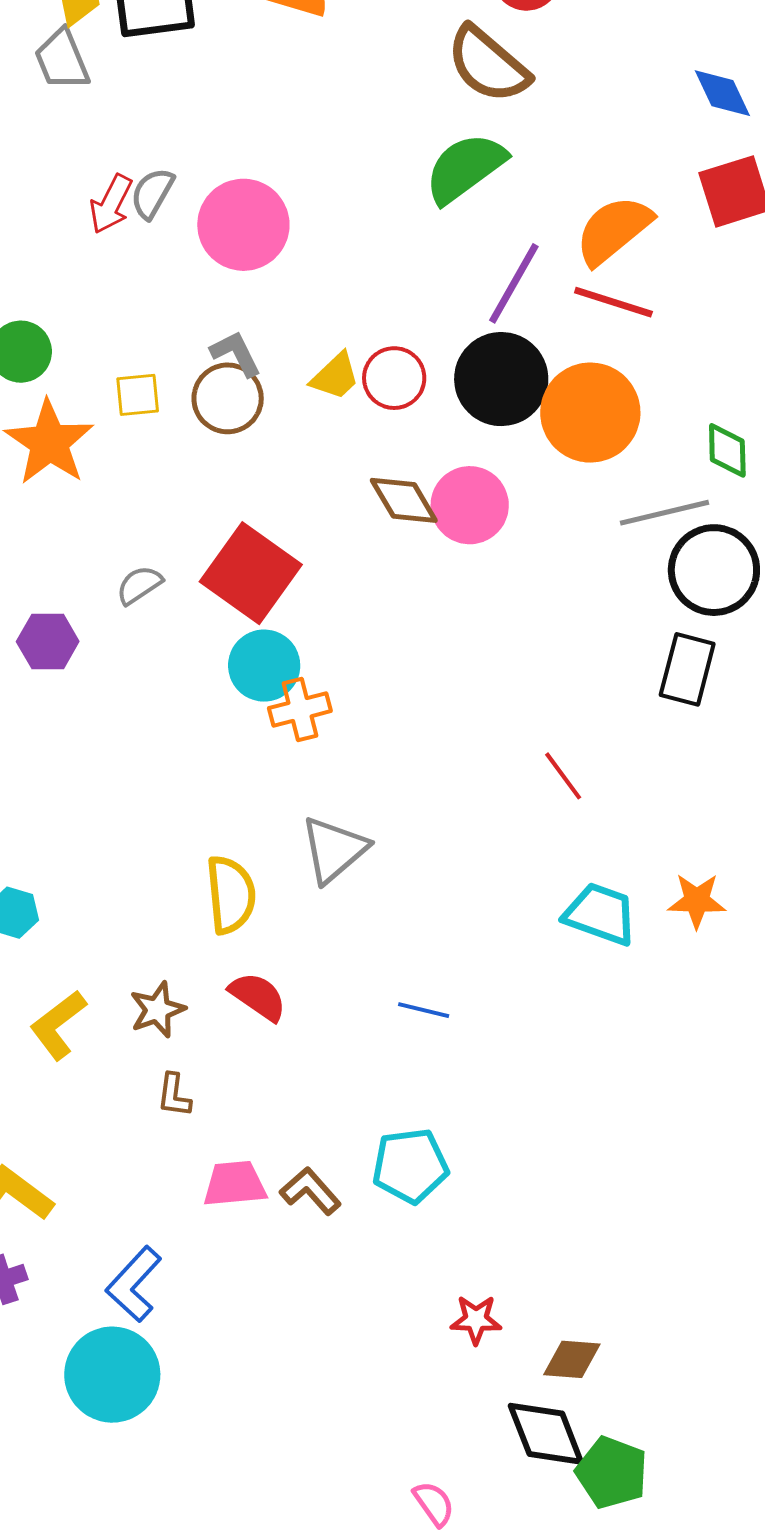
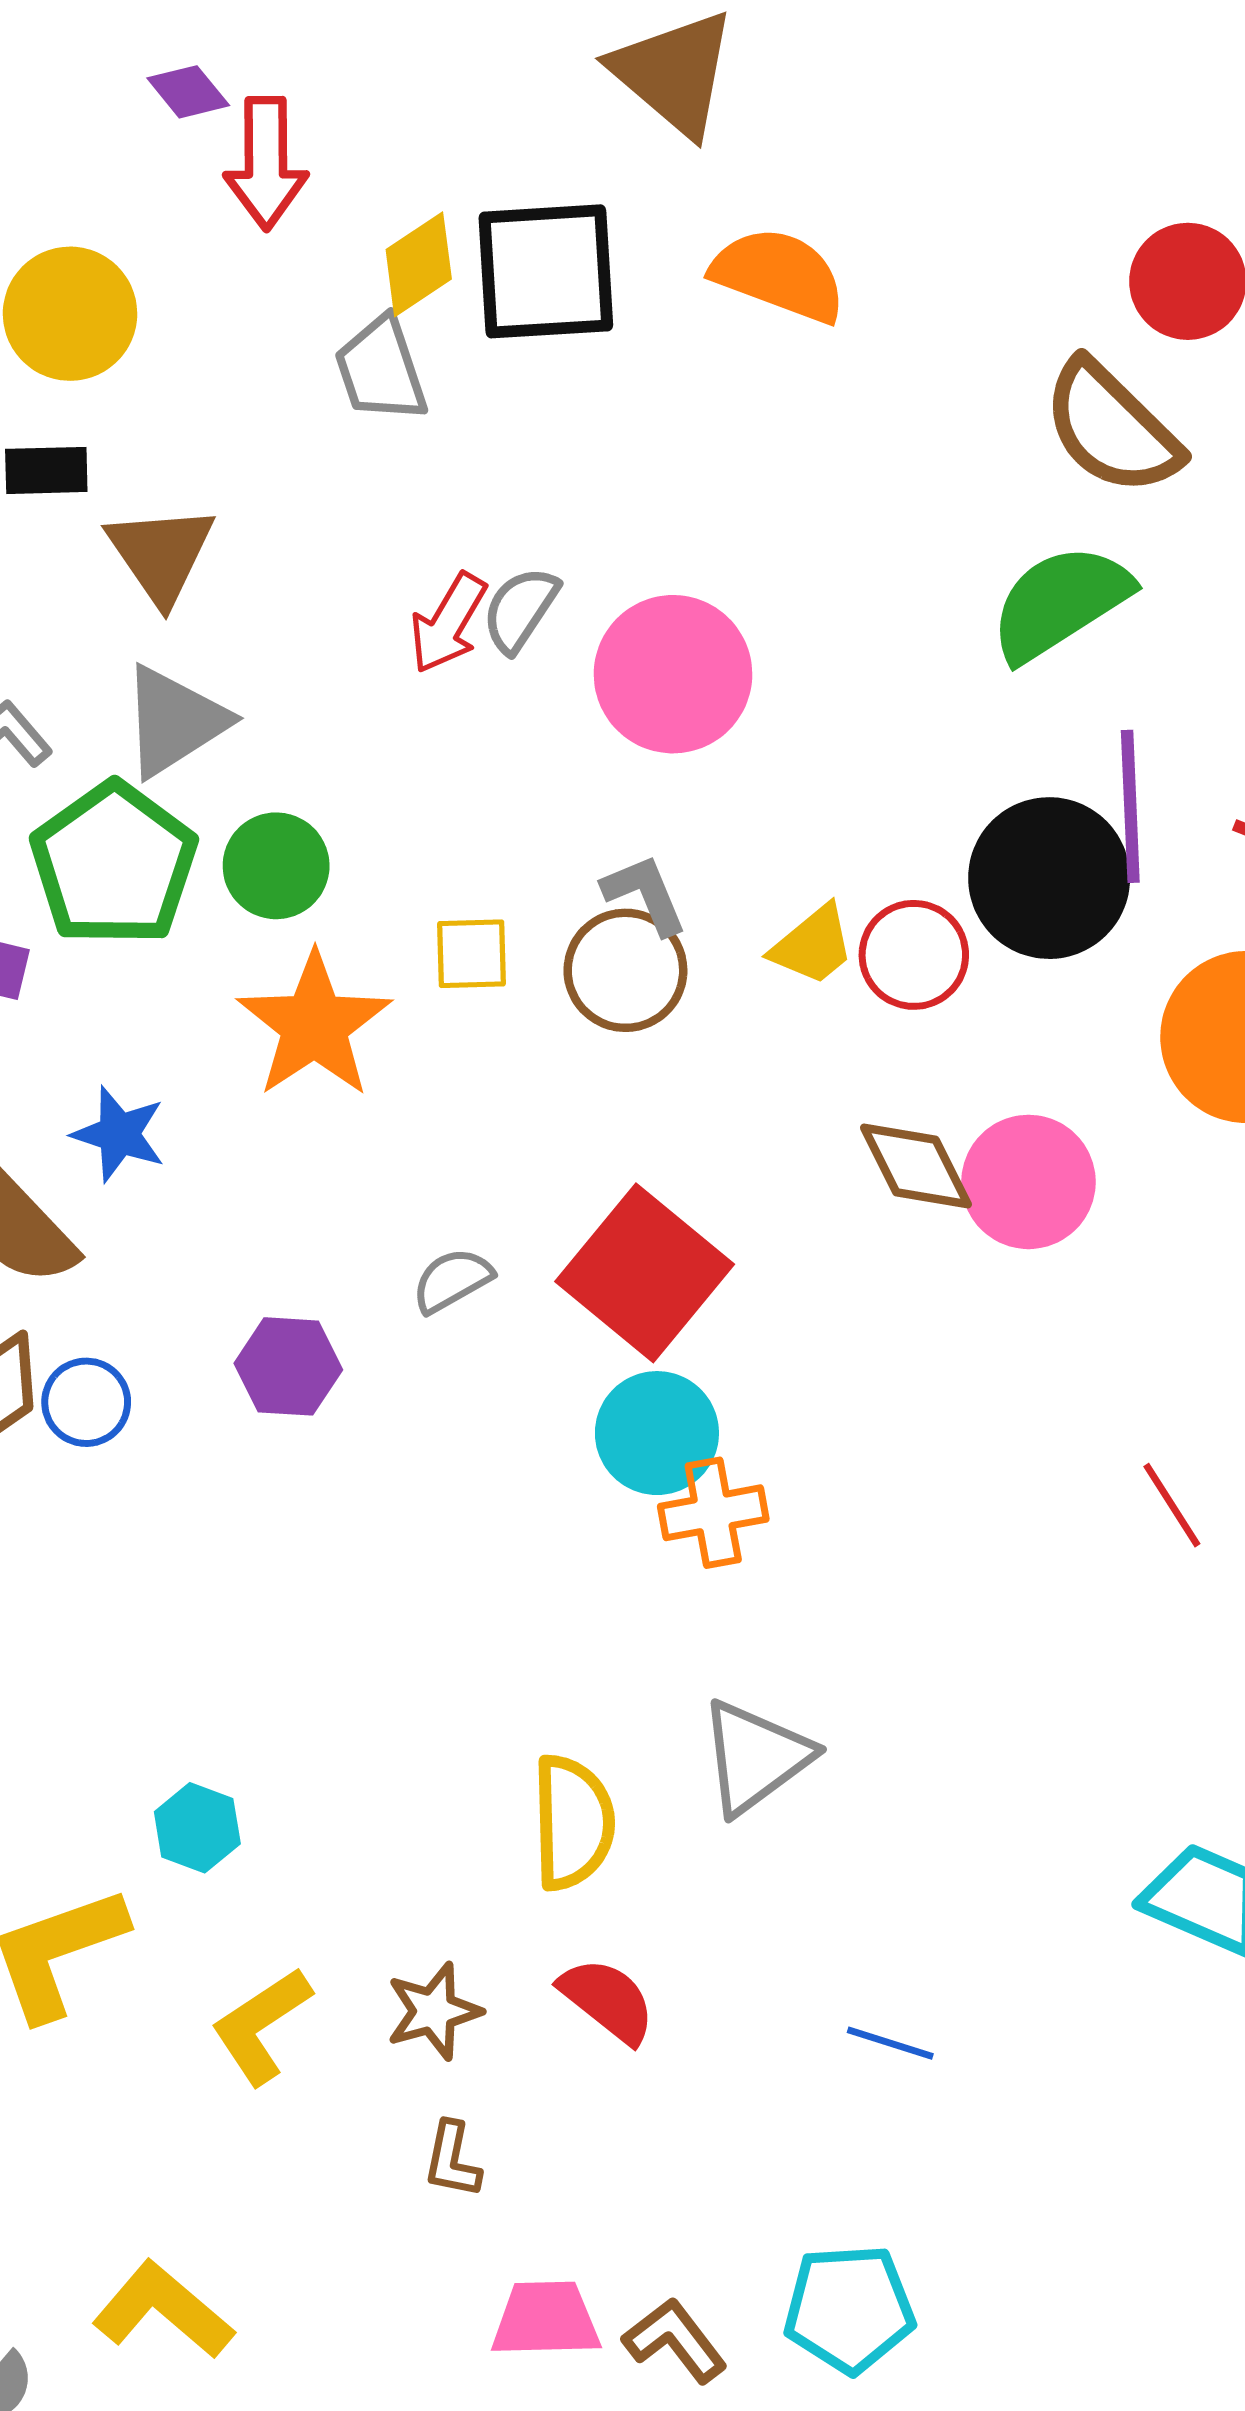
purple line: (514, 283) -> (1130, 806), turned -36
black circle: (501, 379) -> (1049, 878), moved
red line: (563, 776) -> (1172, 1505), moved

